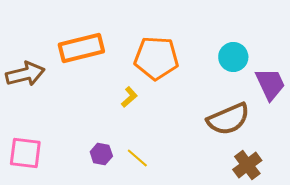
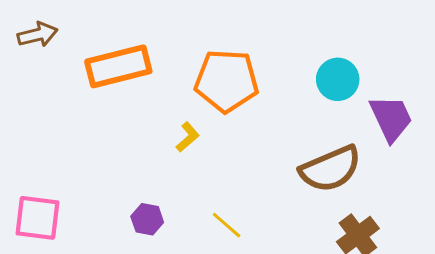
brown arrow: (25, 74) -> (38, 35), moved, size x0.7
yellow line: (137, 158) -> (227, 225), moved

